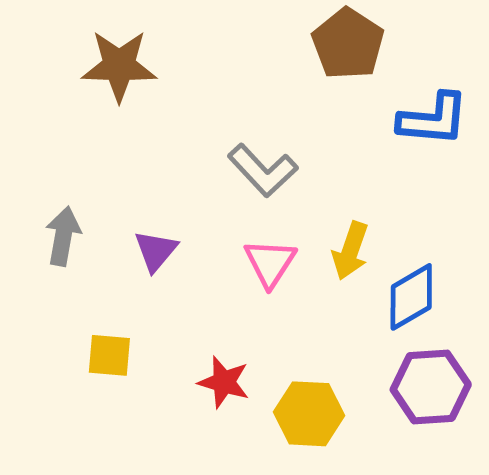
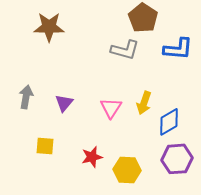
gray L-shape: (263, 170) -> (125, 50), moved, turned -32
red star: (224, 382) -> (92, 157), turned -30

